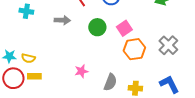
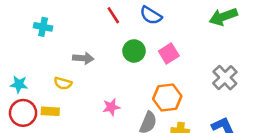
gray arrow: (62, 20) -> (83, 58), moved
orange hexagon: (134, 49) -> (167, 97), moved
yellow semicircle: (28, 58) -> (63, 83), moved

